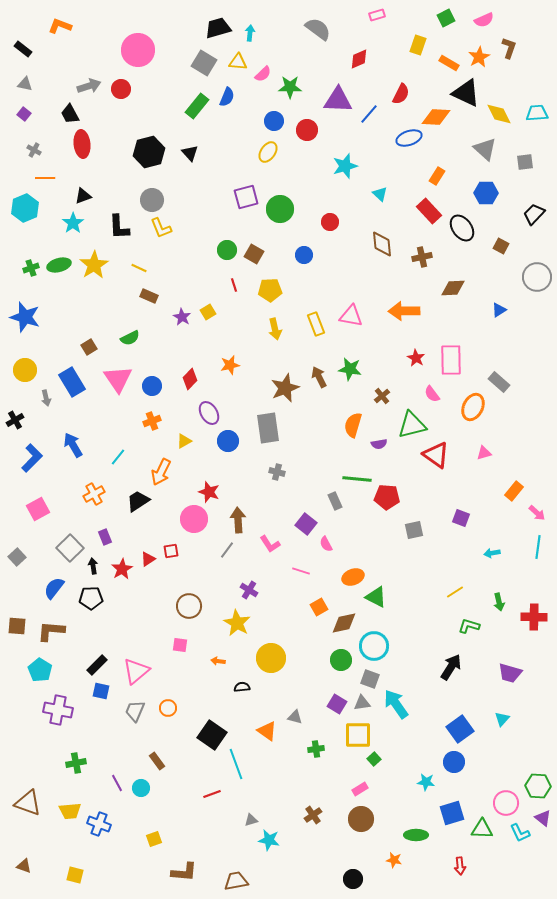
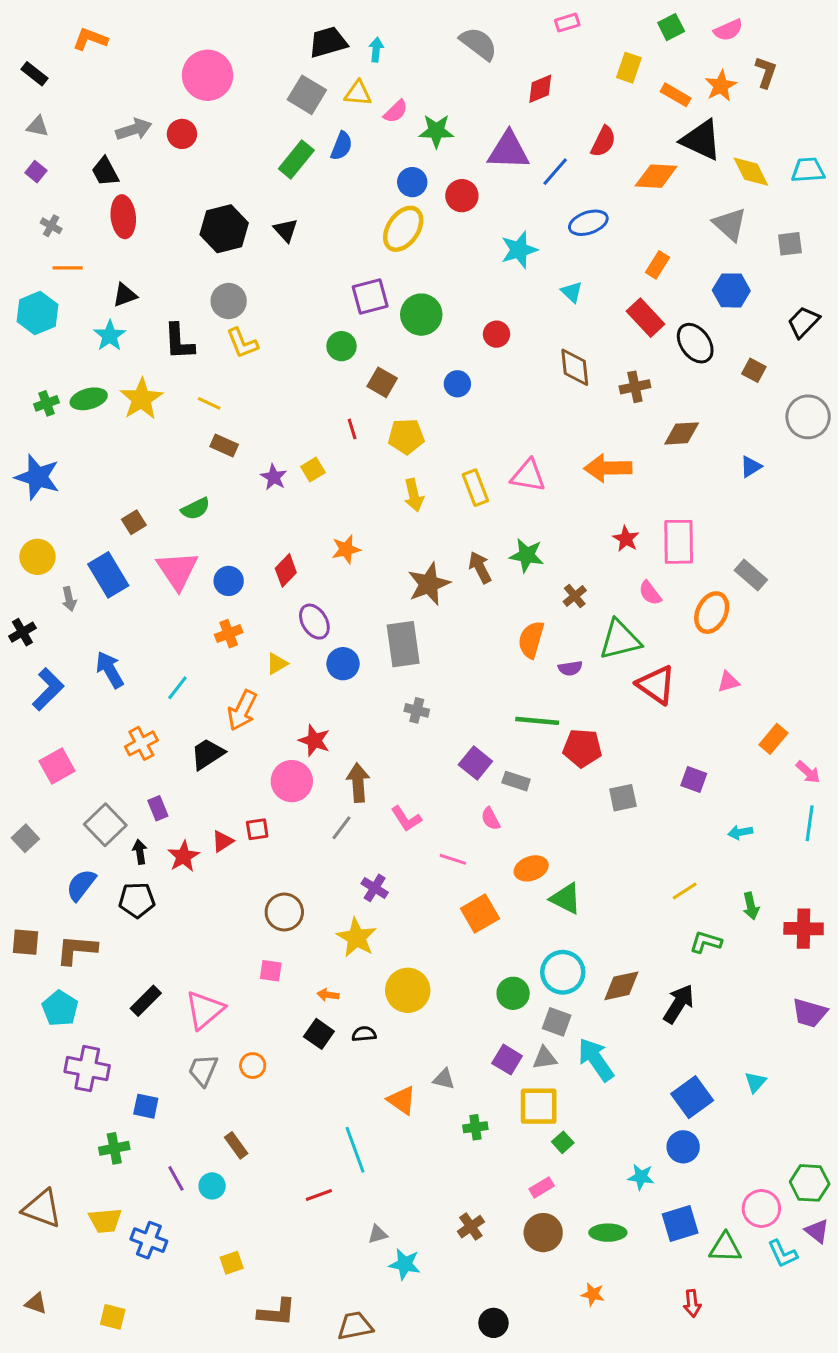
blue ellipse: (409, 138) -> (588, 223), moved
yellow ellipse: (268, 152) -> (403, 229), size x1.4
green circle: (227, 250) -> (341, 346), moved
gray rectangle: (335, 501) -> (516, 781), moved, turned -48
purple square: (306, 524) -> (475, 763), moved
orange square: (319, 607) -> (480, 914), size x1.4
brown diamond: (344, 623) -> (621, 986), moved
purple trapezoid: (510, 673) -> (810, 1013), moved
blue square: (101, 691) -> (146, 1106), moved
black square: (212, 735) -> (319, 1034), moved, size x0.7
green ellipse: (416, 835) -> (608, 1233), moved
black circle: (353, 879) -> (493, 1323), moved

